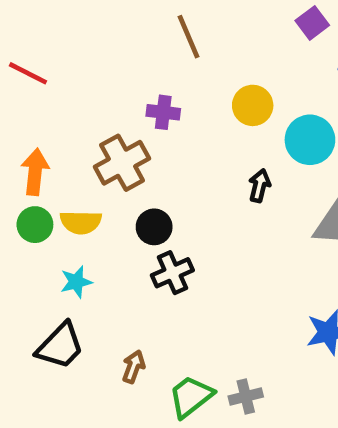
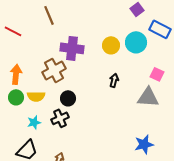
brown line: (188, 37) -> (49, 15), moved
purple cross: (163, 112) -> (72, 48), size x1.6
cyan circle: (310, 140) -> (136, 42), moved
black cross: (172, 273) -> (60, 118), moved

